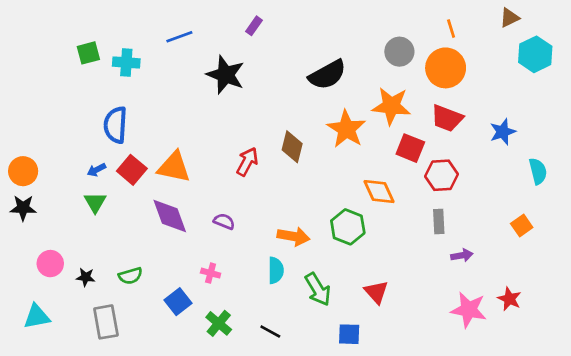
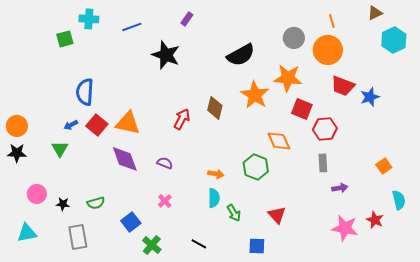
cyan cross: (126, 62) -> (89, 19), moved
red trapezoid: (447, 118) -> (343, 86), moved
cyan semicircle: (538, 171) -> (399, 200), moved
green triangle: (95, 202) -> (60, 149), moved
orange arrow: (293, 236) -> (216, 174), size x0.7
cyan semicircle: (276, 270) -> (214, 198), moved
pink cross: (211, 273) -> (165, 201), moved, turned 32
green arrow: (318, 289) -> (234, 213), size x0.7
green cross: (219, 323) -> (152, 245), moved

